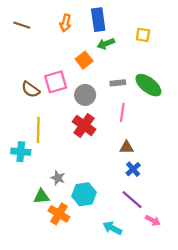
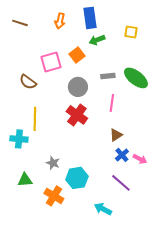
pink square: (56, 82) -> (51, 62), moved
brown triangle: (127, 147) -> (116, 135), turned -32
green triangle: (41, 196) -> (25, 180), moved
pink arrow: (153, 220) -> (140, 159), moved

